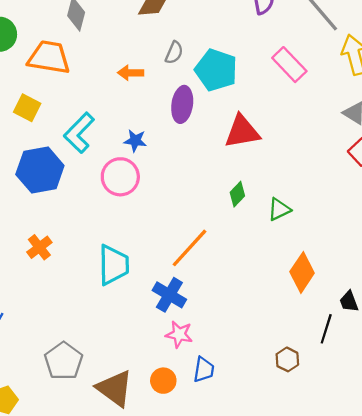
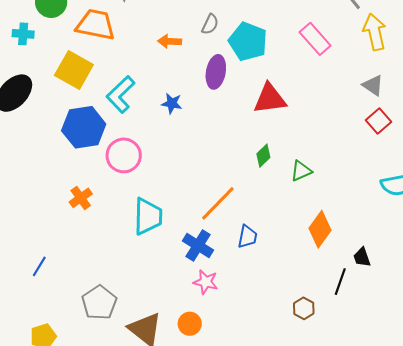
yellow square: (27, 108) -> (74, 70), size x1.5
pink circle: (120, 177) -> (124, 155), moved
blue trapezoid: (204, 370) -> (247, 237), moved

